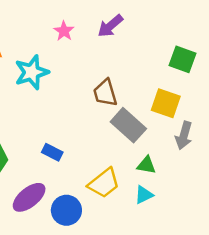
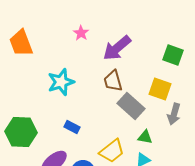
purple arrow: (110, 26) -> (117, 48), moved, size x1.4
cyan star: (32, 72) -> (61, 82), moved

